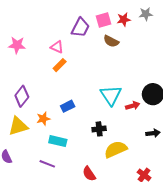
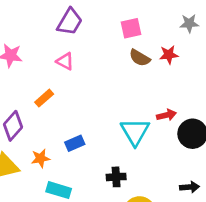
red star: (124, 19) -> (169, 55), moved
purple trapezoid: (80, 27) -> (70, 22), moved
orange rectangle: (60, 65) -> (44, 98), moved
red arrow: (133, 106) -> (167, 115), moved

